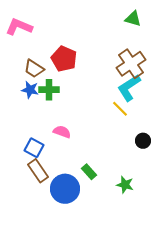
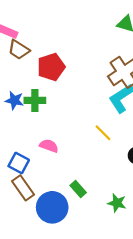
red pentagon: (64, 59) -> (51, 67), turned 30
brown trapezoid: (34, 69) -> (19, 50), moved
yellow line: (120, 109) -> (103, 133), moved

